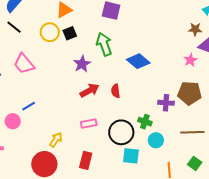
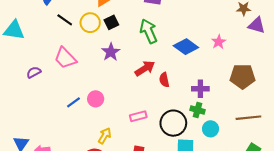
black line: (14, 27) -> (65, 20), moved
pink star: (190, 60) -> (219, 42), moved
purple star: (82, 64) -> (111, 52), moved
red arrow: (90, 90) -> (145, 68), moved
purple cross: (166, 103) -> (200, 89), moved
pink circle: (13, 121) -> (96, 99), moved

